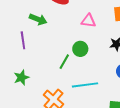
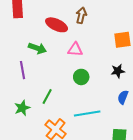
pink triangle: (89, 21) -> (75, 50), moved
green line: (64, 62) -> (47, 97), moved

